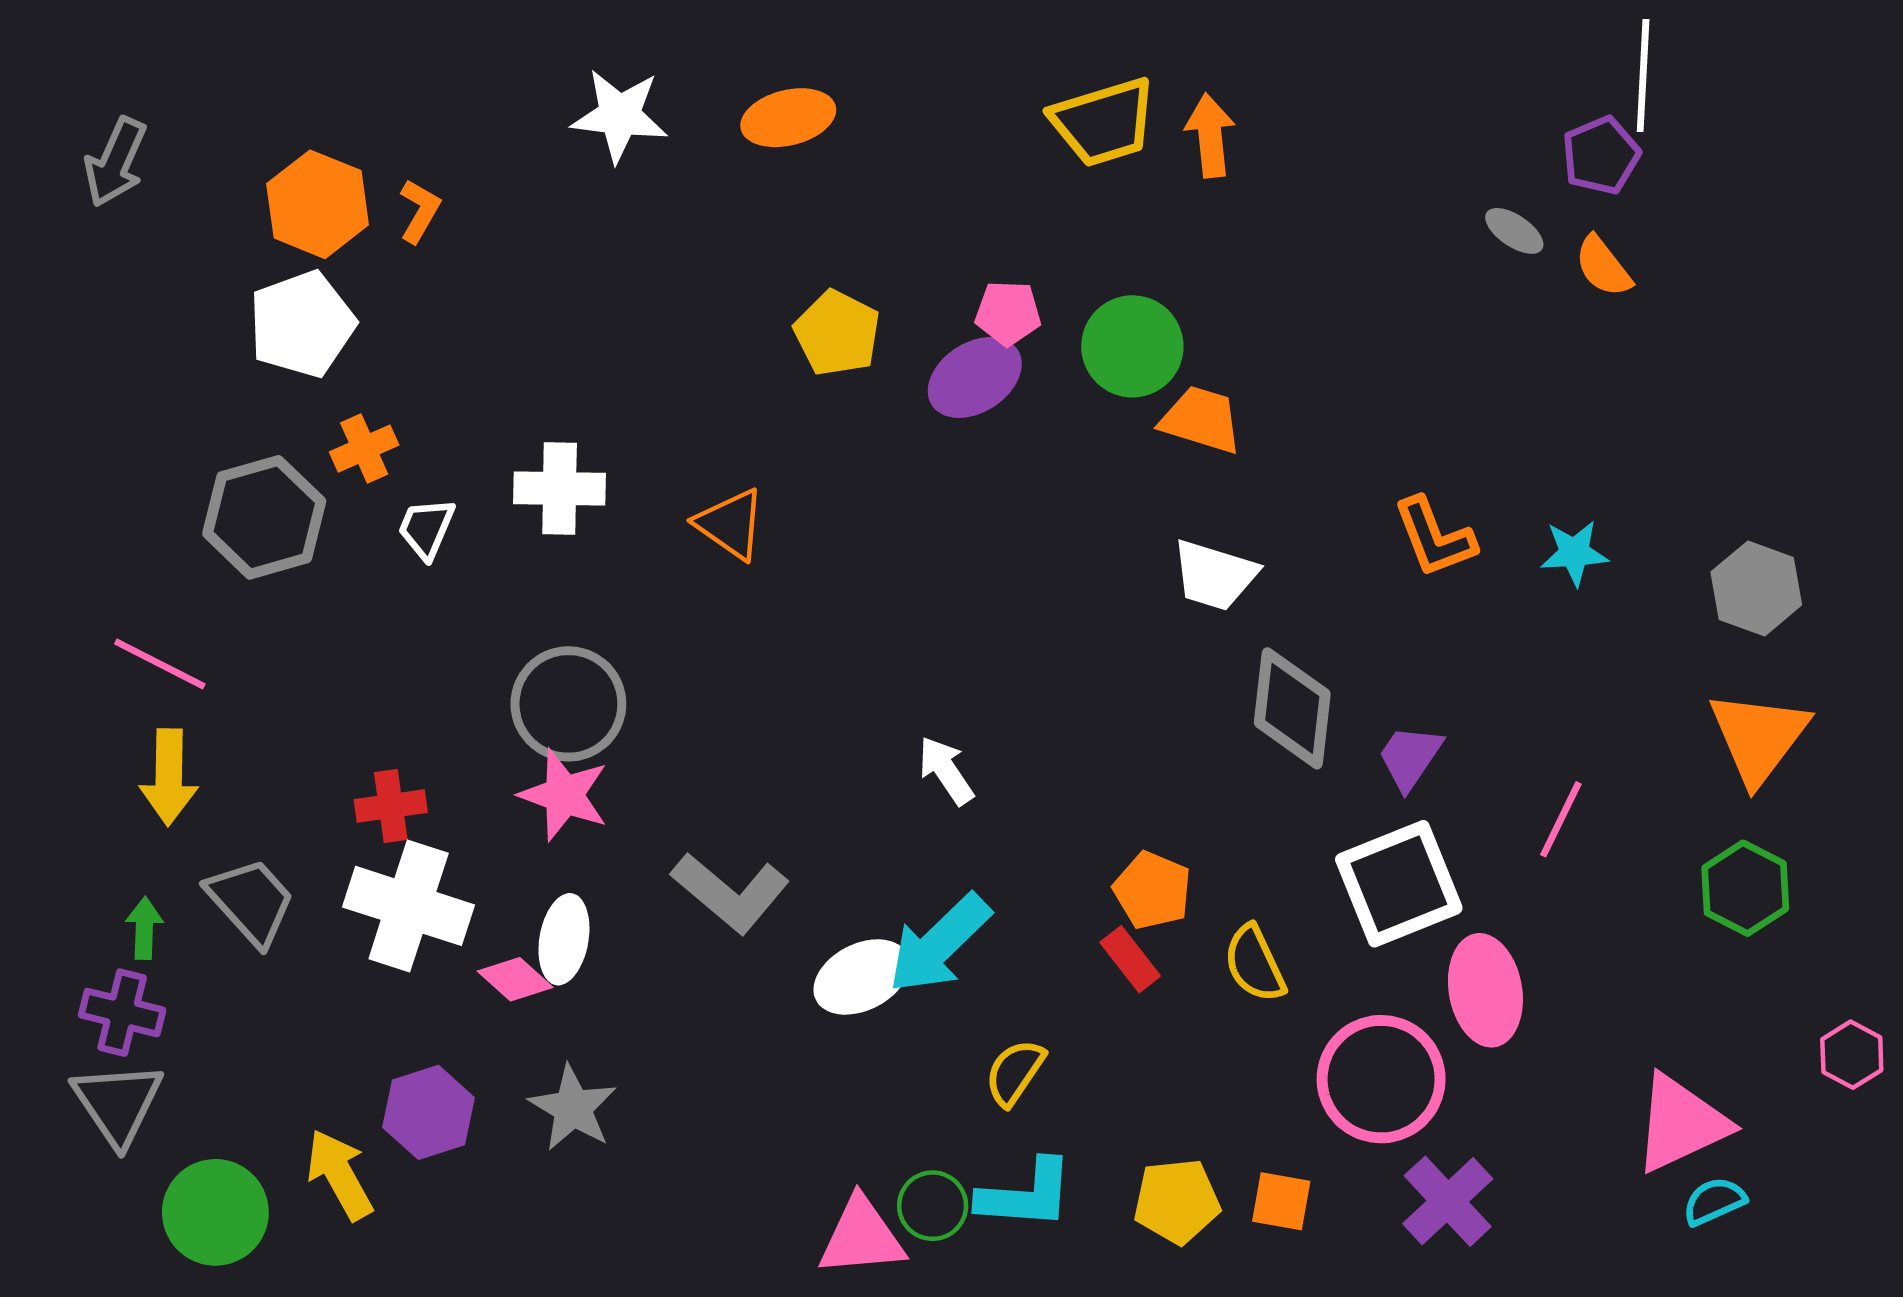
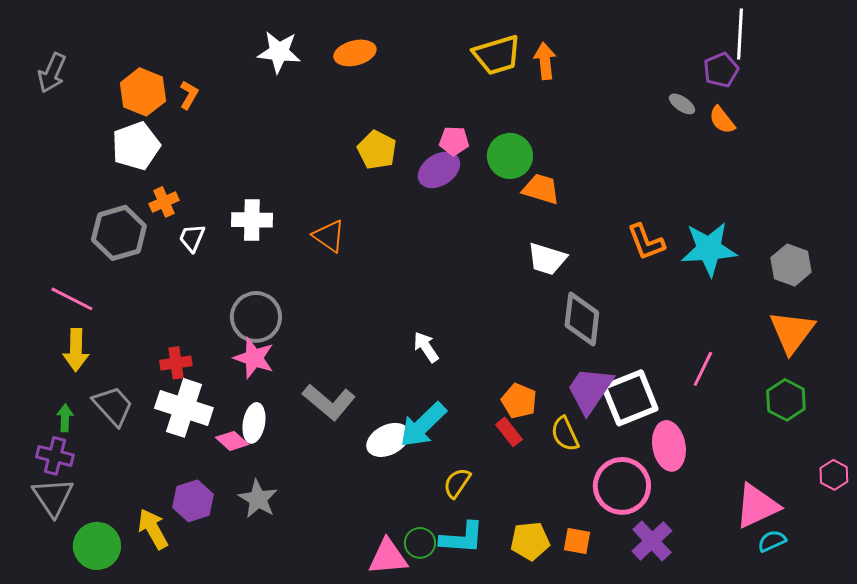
cyan star: (1574, 553) -> (709, 249), size x1.8
purple trapezoid: (1410, 757) -> (590, 390), moved, size x1.6

